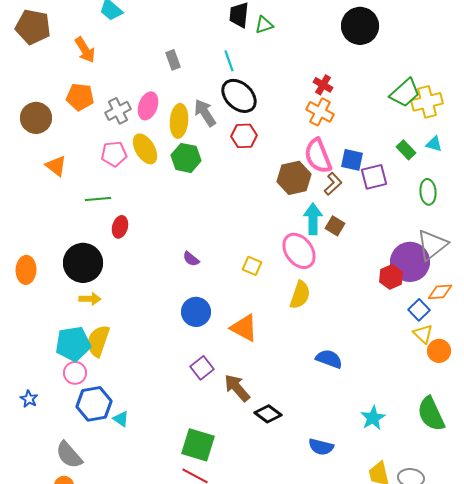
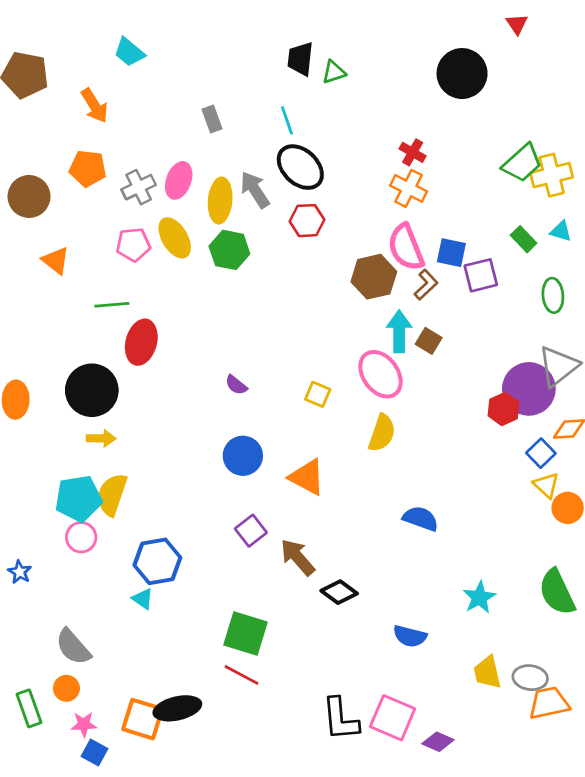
red ellipse: (120, 227) -> (141, 342), size x1.5
blue hexagon: (94, 404) -> (157, 561), moved

